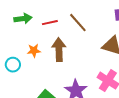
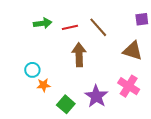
orange star: (34, 51) -> (44, 85), moved

